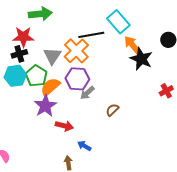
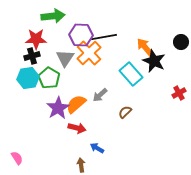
cyan rectangle: (118, 22) -> (131, 74), moved
purple hexagon: (77, 79) -> (81, 35), moved
orange semicircle: (50, 87) -> (76, 104), moved

